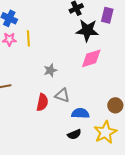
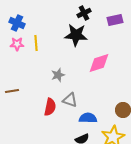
purple rectangle: (107, 15) -> (115, 20), turned 63
black star: (87, 30) -> (76, 35), moved

